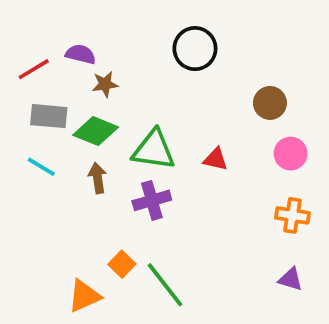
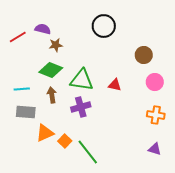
gray rectangle: (49, 116) -> (26, 112), moved
cyan line: (41, 167) -> (22, 89), turned -35
orange triangle: (84, 296) -> (45, 133), moved

